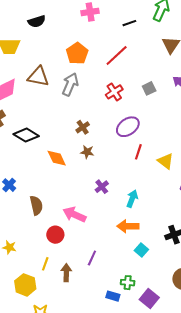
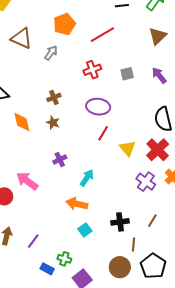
gray arrow: (70, 84) -> (51, 53), size x0.7
purple ellipse: (128, 127) -> (98, 107), turned 30
purple line: (92, 258) -> (33, 241), moved

